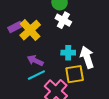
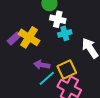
cyan cross: (68, 53) -> (65, 33), moved
yellow square: (75, 74) -> (67, 69), moved

